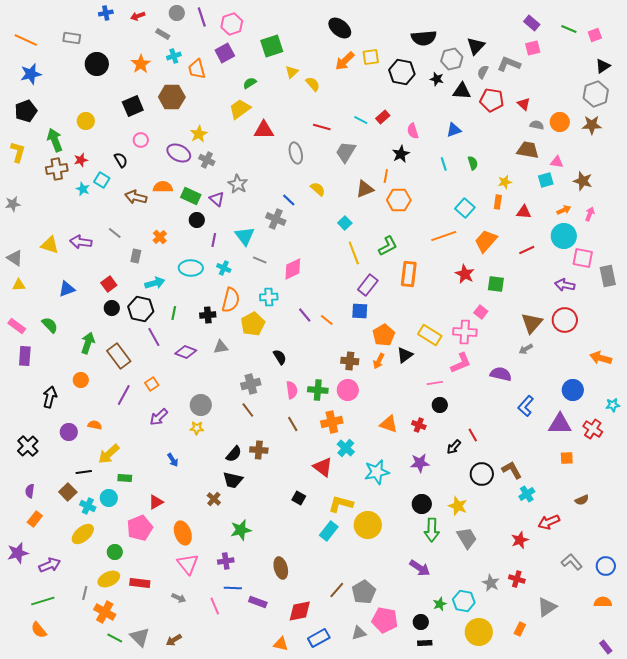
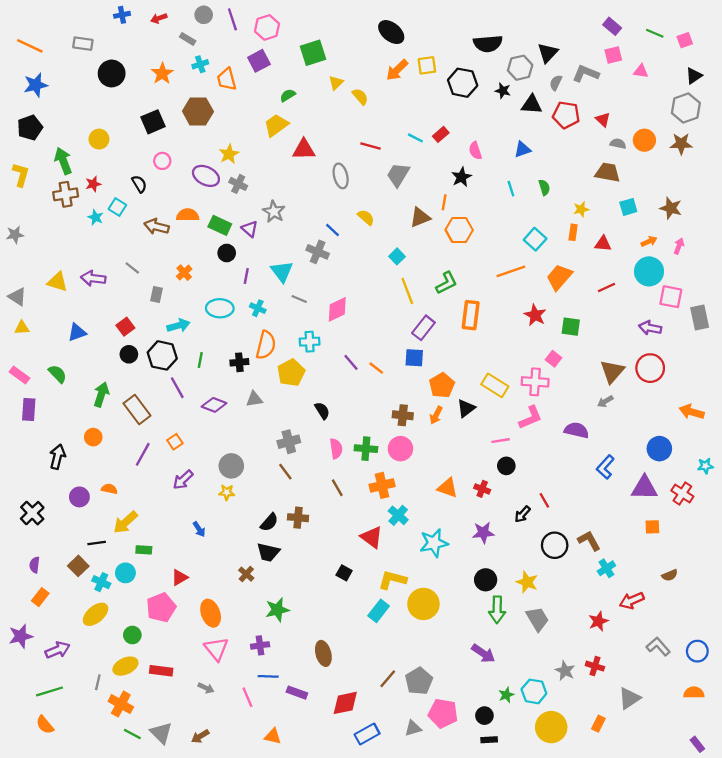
pink triangle: (557, 162) -> (641, 71), moved
orange triangle: (281, 644) -> (273, 736), moved

